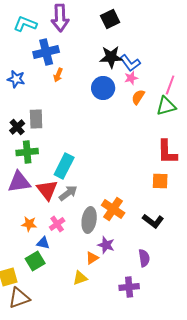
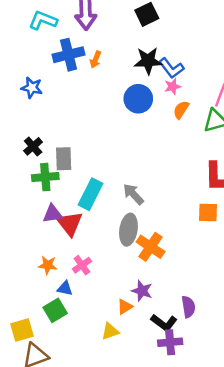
orange arrow: (58, 75) -> (95, 60), moved
gray rectangle: (36, 119) -> (64, 159), moved
purple triangle: (19, 182) -> (53, 214), moved, size x0.7
gray arrow: (68, 193) -> (133, 194), moved, turned -96
gray ellipse: (89, 220) -> (128, 230), moved
black L-shape: (153, 221) -> (164, 323), moved

